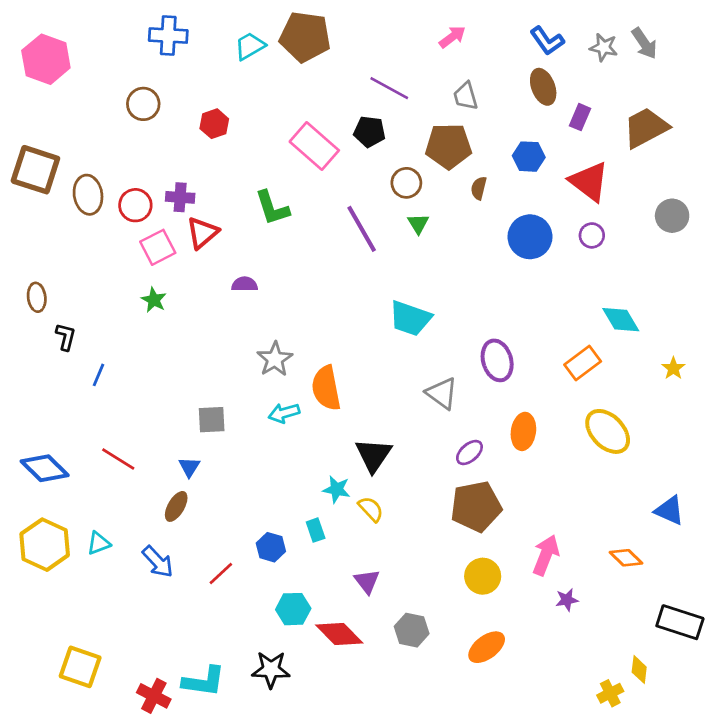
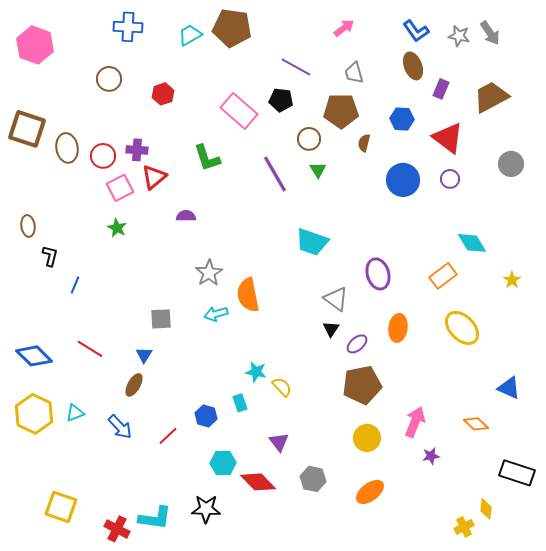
black triangle: (373, 455) -> (331, 329), moved, size x0.6

